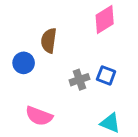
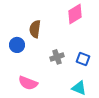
blue square: (106, 75) -> (83, 59), moved

